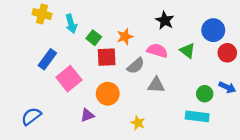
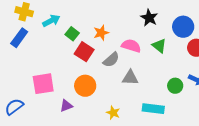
black star: (165, 20) -> (149, 18), moved
cyan arrow: (71, 24) -> (51, 21), turned -102
red square: (107, 57) -> (84, 52), turned 36
blue rectangle: (47, 59) -> (19, 38), moved
pink square: (69, 79) -> (43, 84), moved, turned 30
cyan rectangle: (197, 116) -> (153, 109), moved

